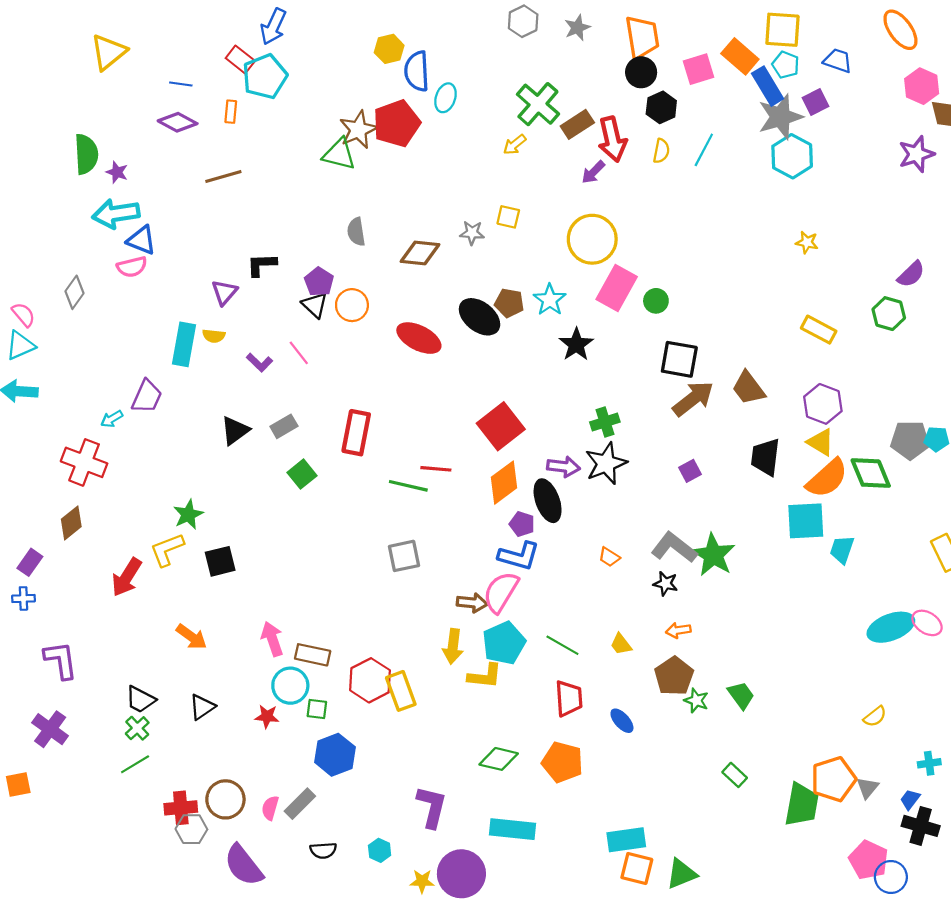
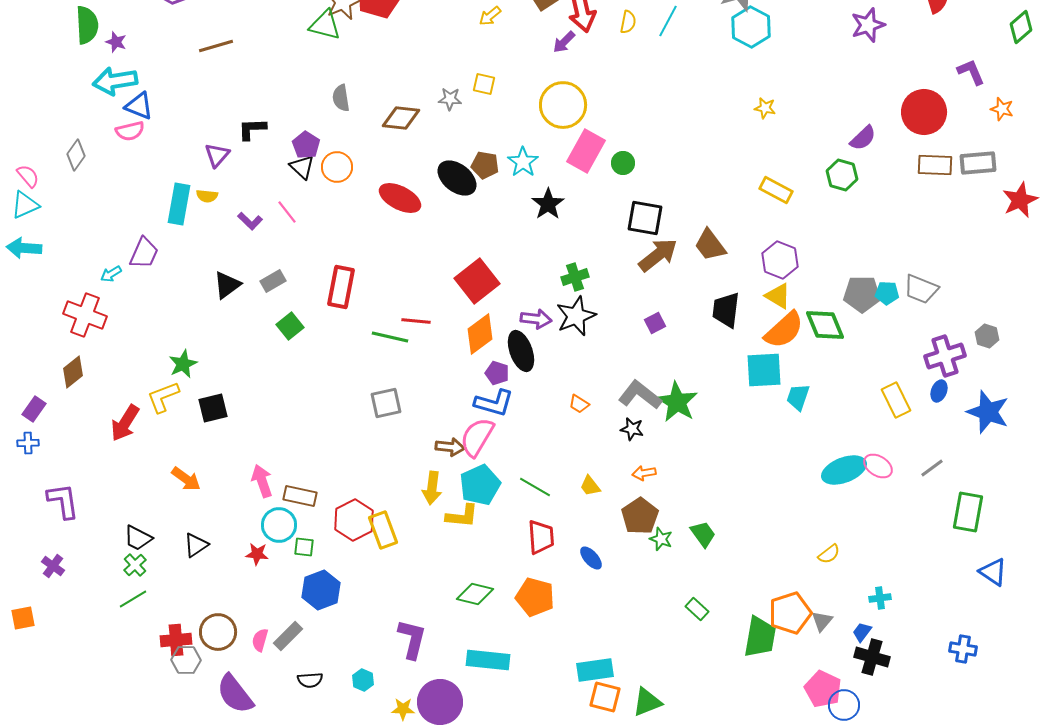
purple cross: (50, 729) -> (53, 566), size x0.7

